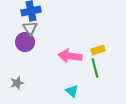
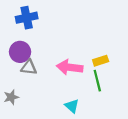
gray triangle: (30, 28) -> (29, 67), moved, turned -49

